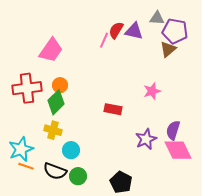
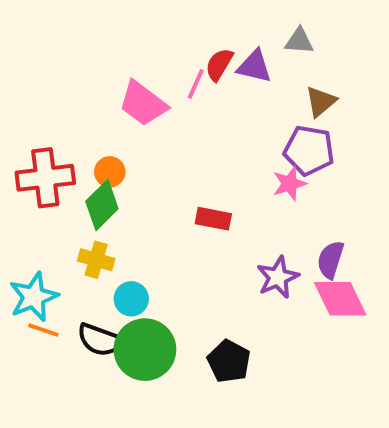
purple pentagon: (175, 31) -> (309, 150), moved
pink trapezoid: (51, 50) -> (143, 103), moved, turned 92
green circle: (78, 176) -> (145, 350), size x1.8

